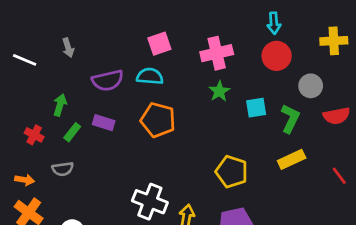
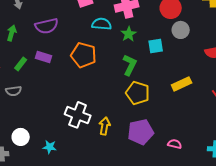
cyan semicircle: (150, 76) -> (102, 24), moved
gray circle: (311, 86) -> (181, 30), moved
green arrow: (60, 105) -> (12, 33), moved
green L-shape: (290, 119) -> (130, 65), moved

